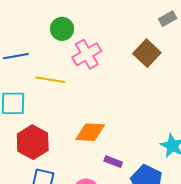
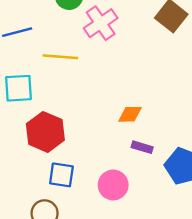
orange diamond: (90, 132) -> (130, 114), moved, size x0.7

